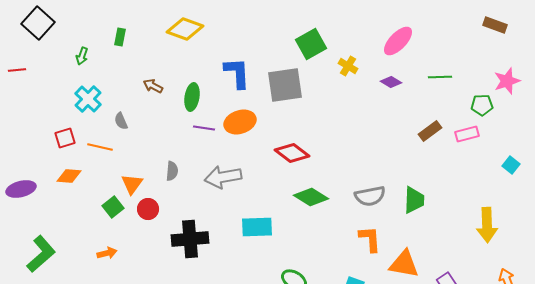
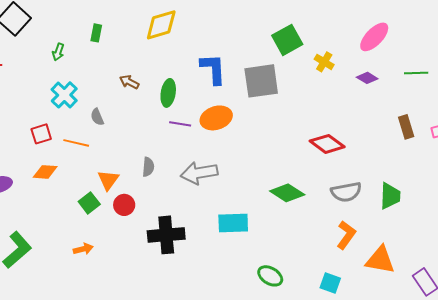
yellow diamond: (185, 29) -> (161, 25), turned -36
brown rectangle: (430, 131) -> (406, 127), turned -70
red diamond: (292, 153) -> (327, 144), moved
orange L-shape: (370, 239) -> (346, 235), turned 40

